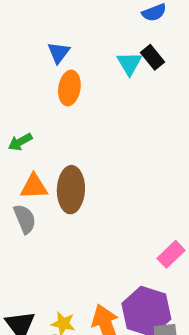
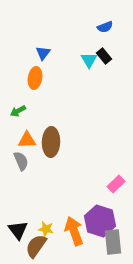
orange ellipse: (69, 88) -> (35, 78), moved

